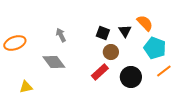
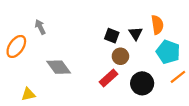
orange semicircle: (145, 23) -> (157, 25), turned 36
gray arrow: (61, 35) -> (40, 27), moved
orange ellipse: (15, 43) -> (16, 46), turned -35

